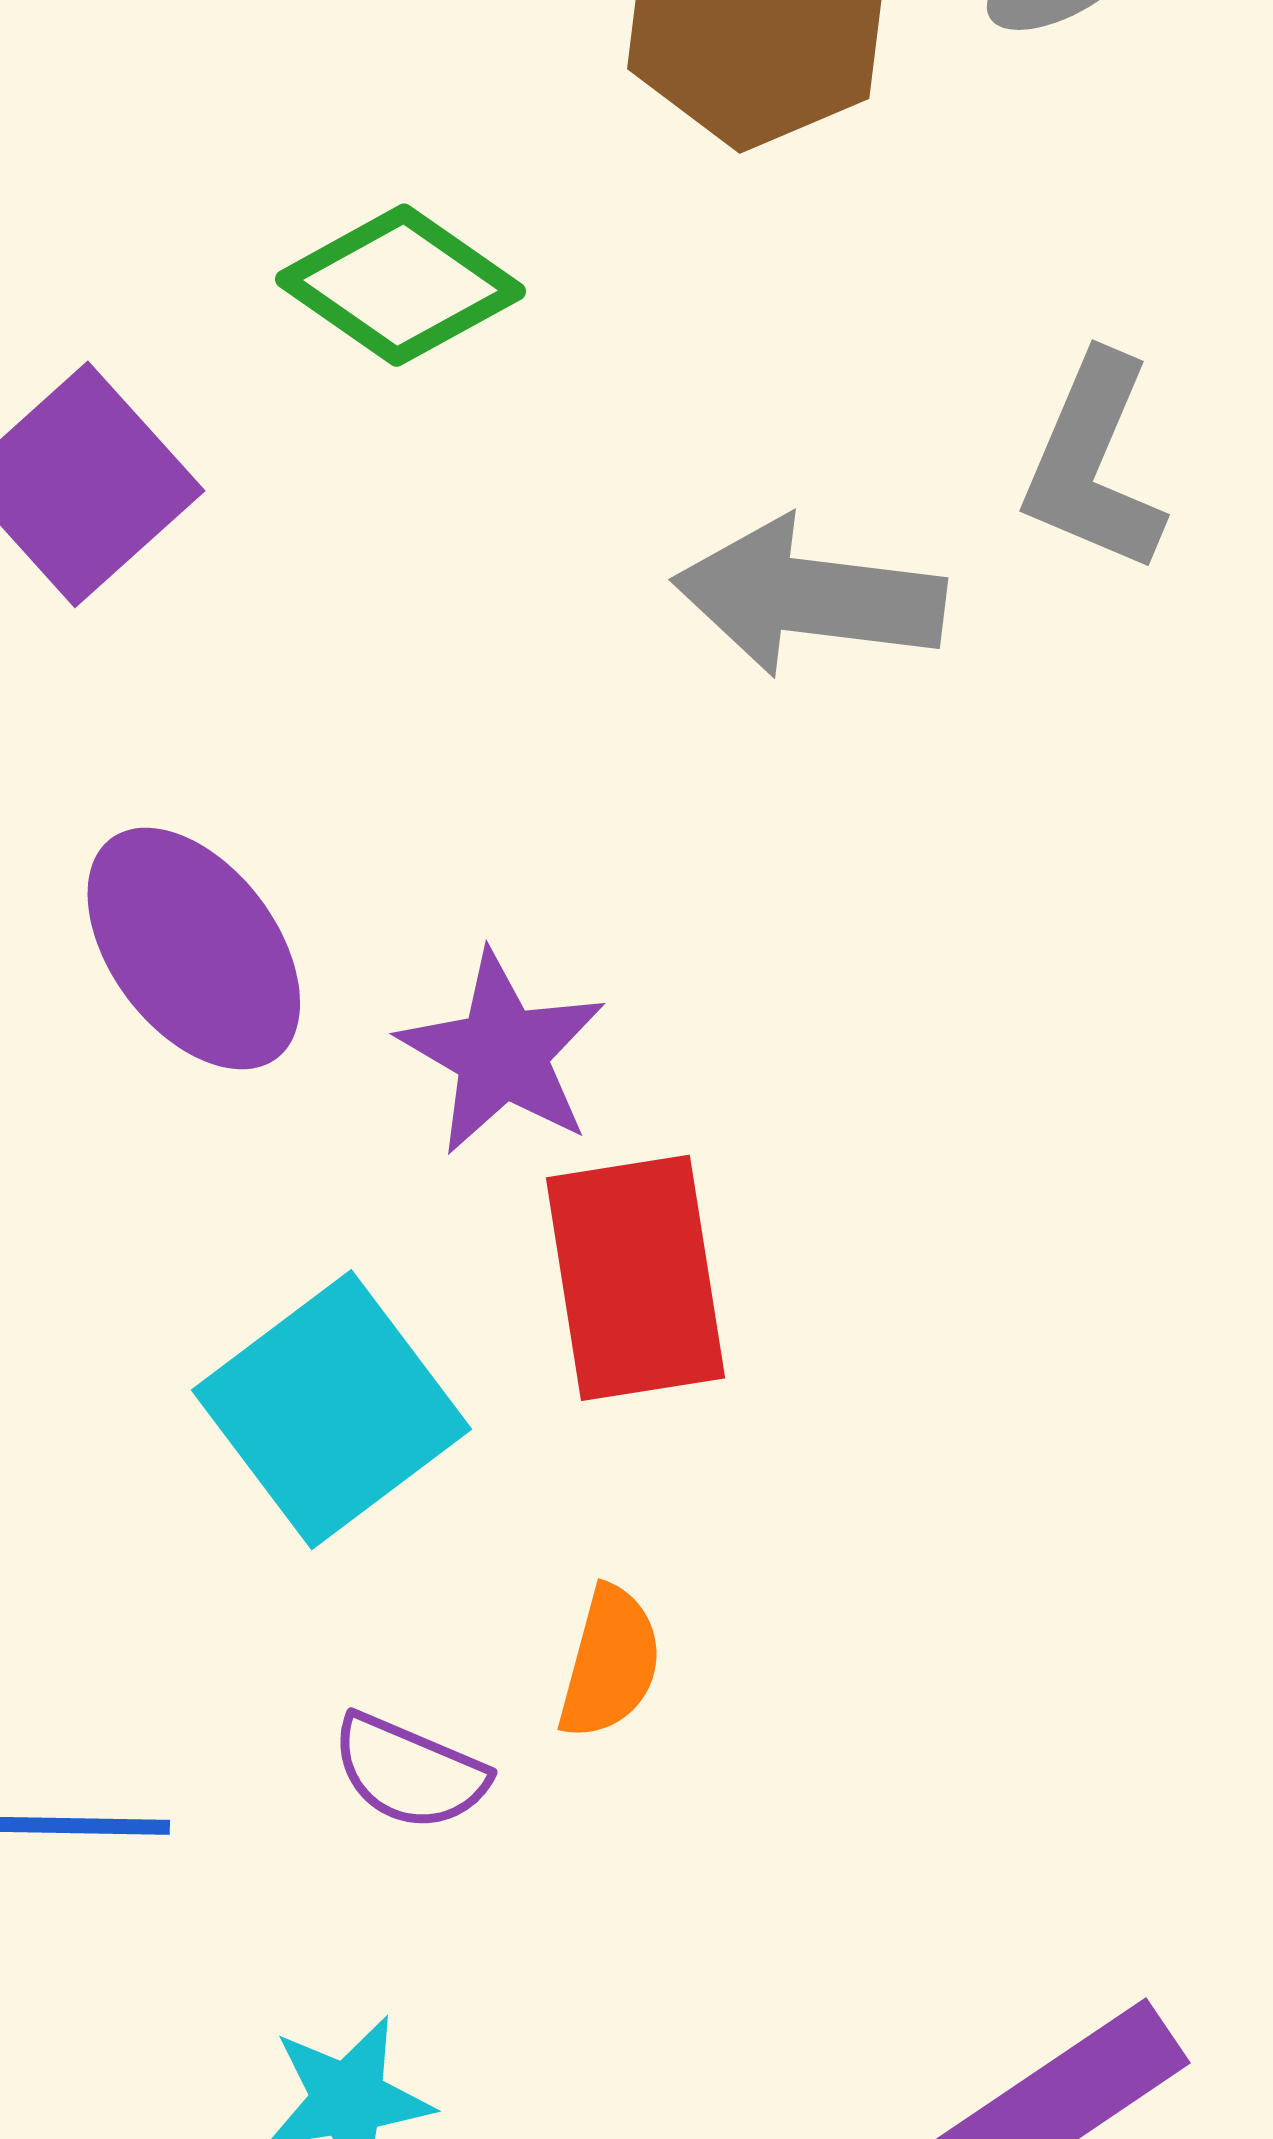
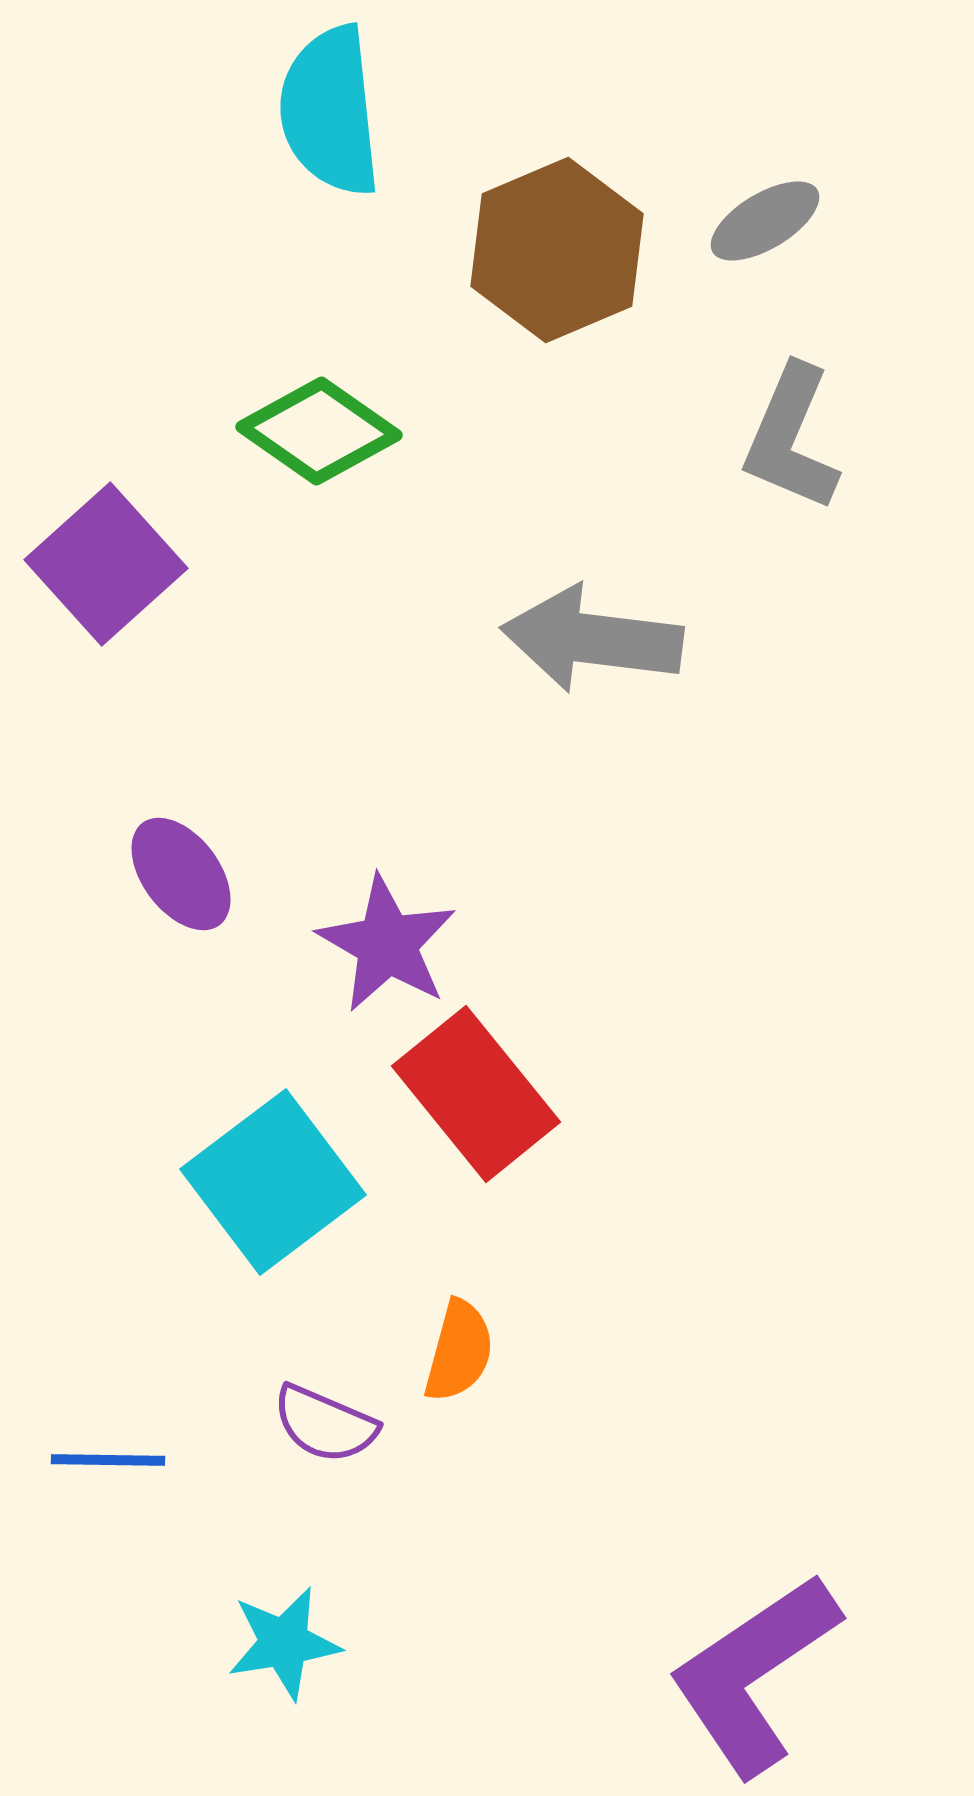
gray L-shape: (1094, 463) -> (791, 438), moved
purple ellipse: (194, 948) -> (181, 874), size x0.7
red rectangle: (635, 1278) -> (476, 1094), turned -30

